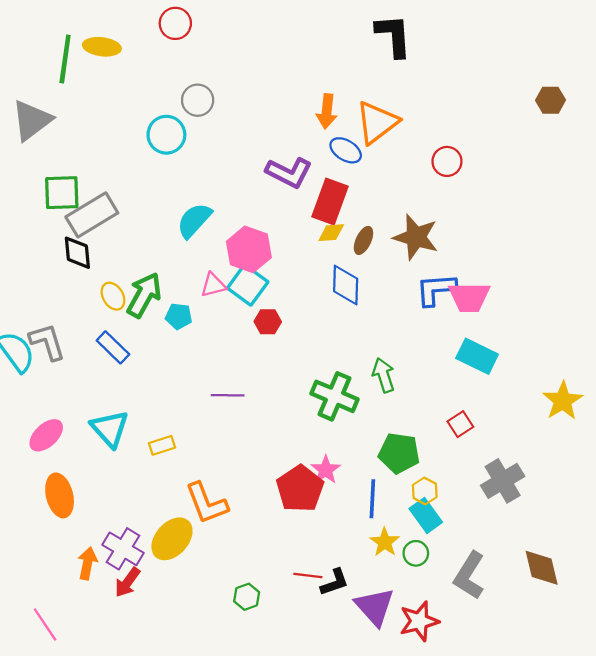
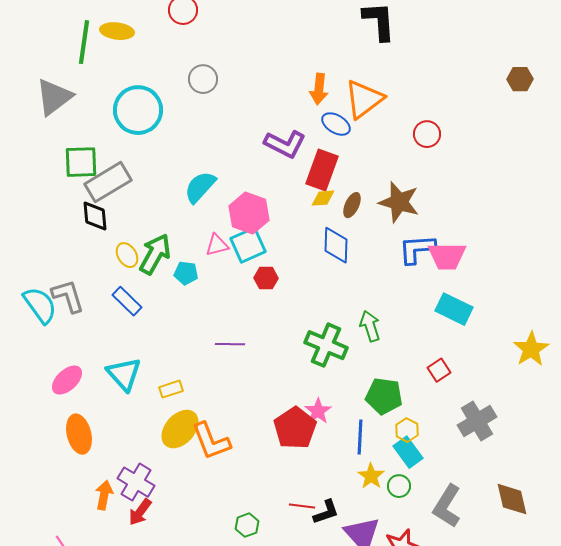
cyan circle: (166, 135) -> (138, 110), moved, size x1.4
cyan square: (248, 285) -> (248, 245), turned 30
yellow ellipse: (172, 539) -> (180, 429), moved

